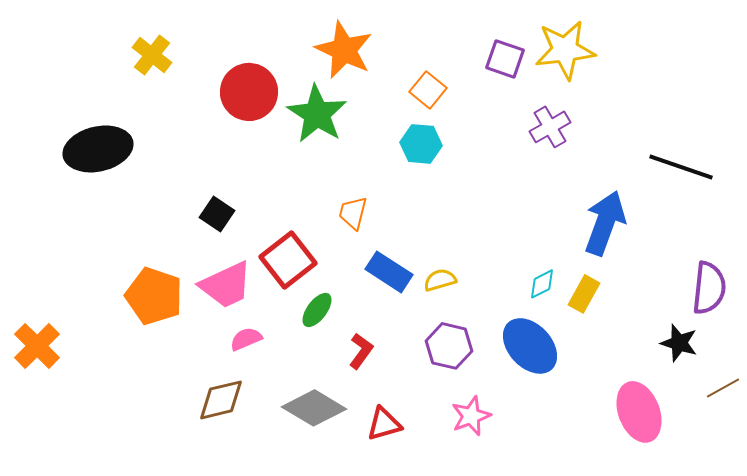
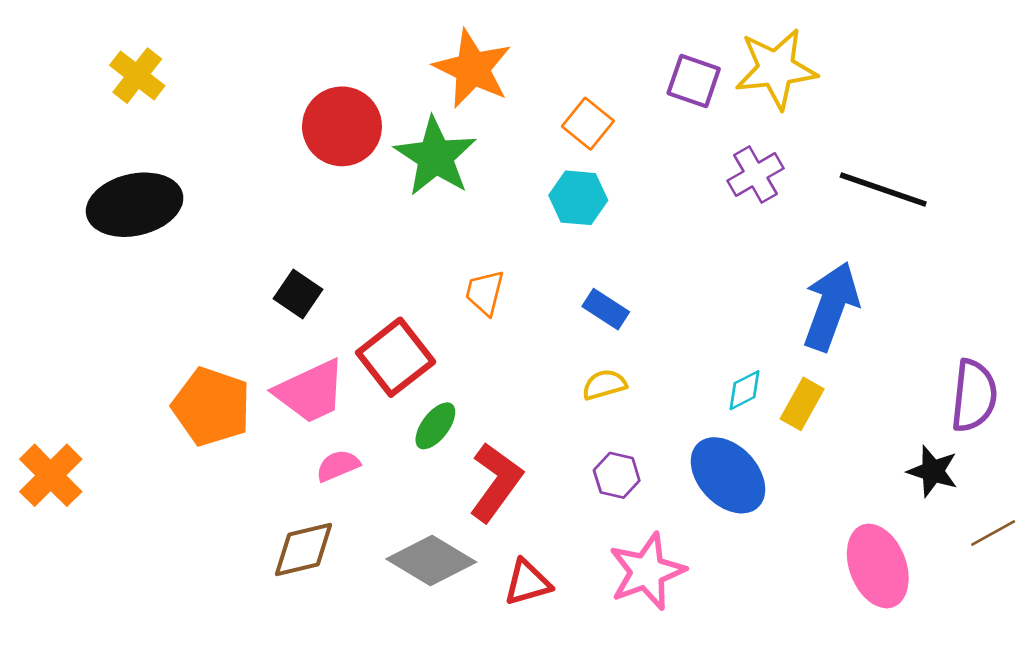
yellow cross: (152, 55) -> (137, 76), moved
black line: (681, 167) -> (883, 190), moved
blue rectangle: (389, 272) -> (606, 309), moved, size x0.7
purple hexagon: (449, 346) -> (617, 475), size x0.7
red L-shape: (361, 351) -> (496, 482), size x1.6
pink star: (471, 416) -> (647, 571), size x1.4

